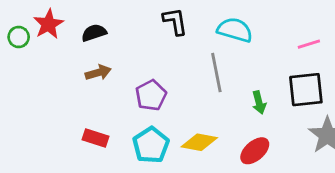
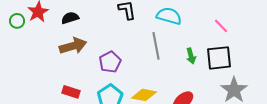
pink line: (309, 44) -> (221, 26), turned 63
brown arrow: (98, 73) -> (73, 46), size x1.5
green arrow: (259, 102) -> (191, 56), moved

